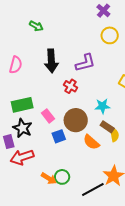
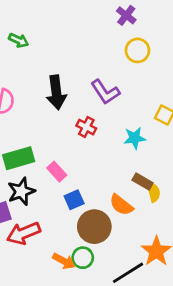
green arrow: (36, 26) -> (19, 40), moved
purple L-shape: (85, 63) -> (105, 92), turned 75
cyan star: (102, 106) -> (135, 138), moved
brown circle: (76, 120) -> (94, 227), moved
black star: (22, 128) -> (21, 191), turned 30

